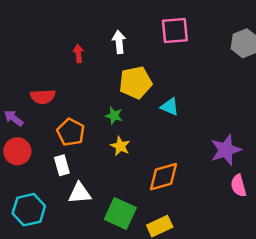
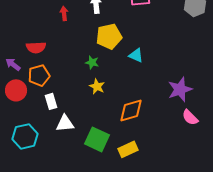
orange pentagon: (71, 132) -> (39, 75), moved, turned 30
pink semicircle: (238, 186) -> (190, 117), turned -30

